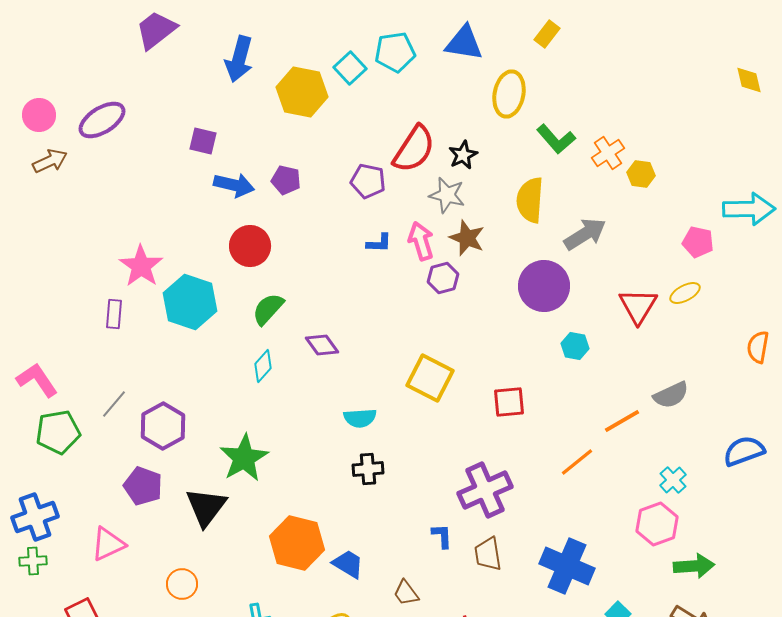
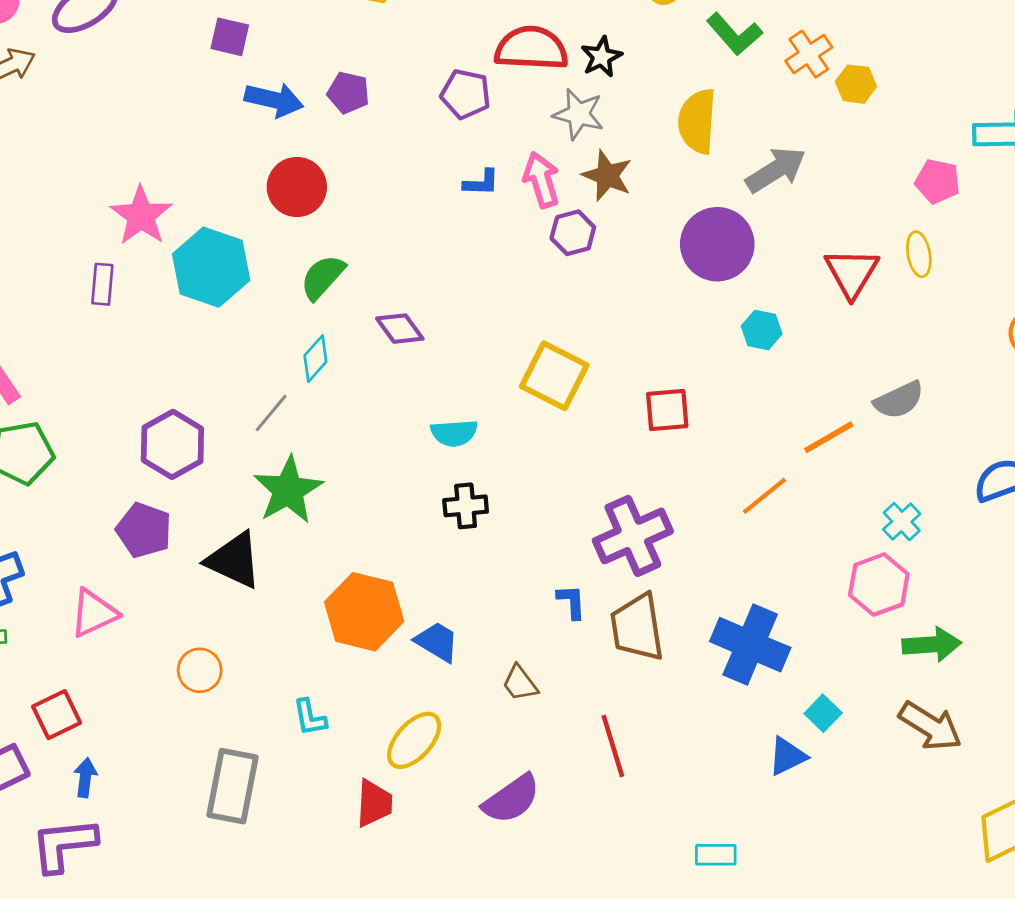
red semicircle: (414, 149) -> (531, 48), turned -120
yellow ellipse: (685, 293) -> (919, 254), turned -72
gray line: (114, 404) -> (271, 413), moved
black triangle: (206, 507) -> (234, 560), turned -42
brown trapezoid: (488, 554) -> (637, 627), size x1.4

